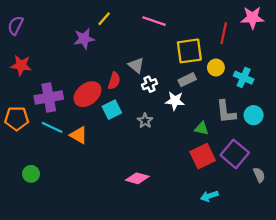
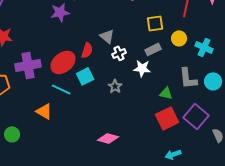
yellow square: (189, 51) -> (155, 23), size x0.7
cyan line: (52, 127) -> (61, 89), moved
orange triangle: (79, 135) -> (44, 111), moved

